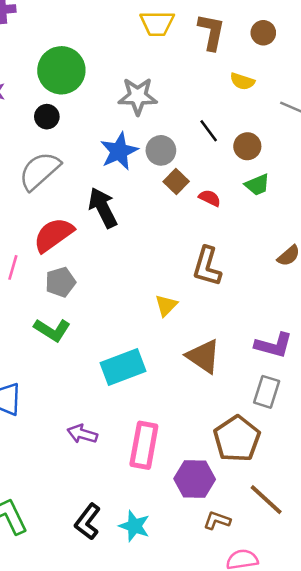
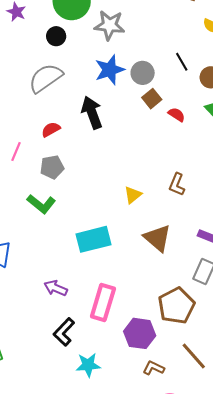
gray star: (138, 96) -> (109, 25), moved
red semicircle: (54, 235) -> (51, 129), size x0.6
brown L-shape: (207, 266) -> (177, 184), moved, size x0.7
black L-shape: (88, 522) -> (64, 332), moved
cyan star: (134, 526) -> (88, 365), turned -30

